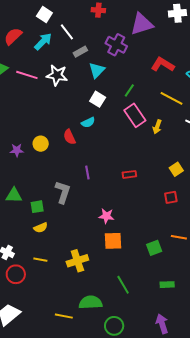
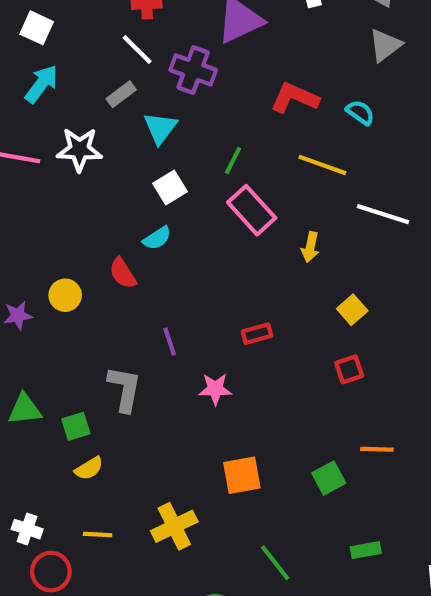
white line: (67, 32) -> (137, 49), moved
white square: (98, 99) -> (170, 188), turned 35
yellow arrow: (157, 127) -> (310, 247), moved
pink star: (106, 216) -> (215, 389), moved

